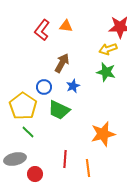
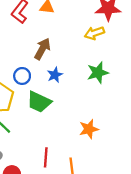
green star: (106, 72) -> (98, 73), moved, turned -30
orange star: (103, 134) -> (89, 129), size x0.7

